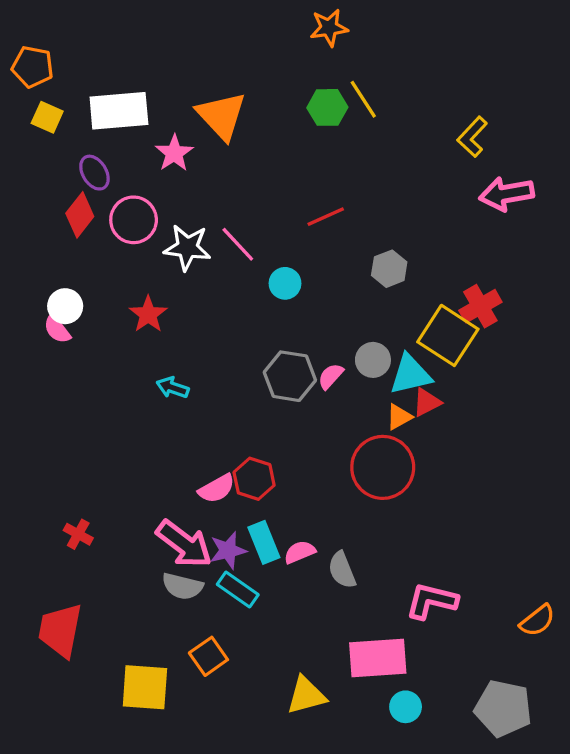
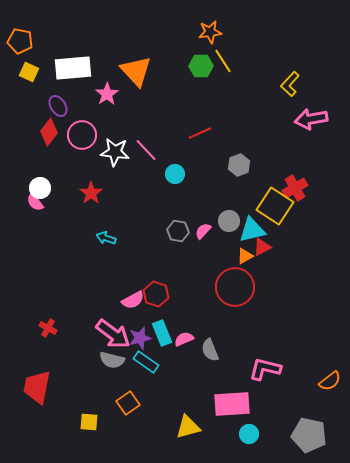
orange star: (329, 28) -> (210, 32), moved
gray hexagon: (290, 376) -> (178, 231), size x0.7
yellow square: (145, 687) -> (89, 422), size x0.6

